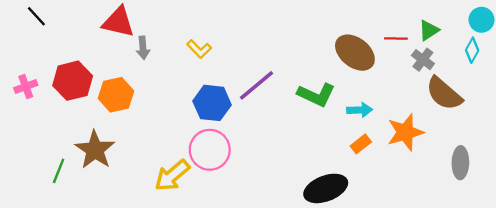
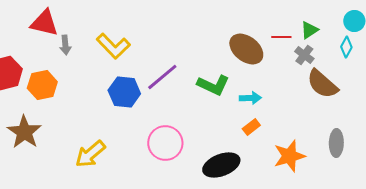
yellow L-shape: (199, 49) -> (113, 46), size x1.6
orange star: (405, 132) -> (289, 156), moved
pink circle: (210, 150) -> (165, 143), moved

